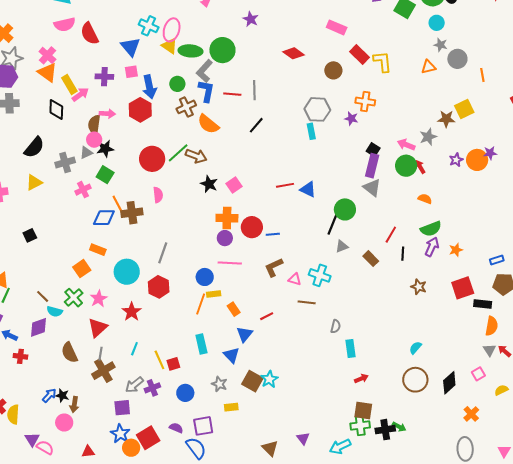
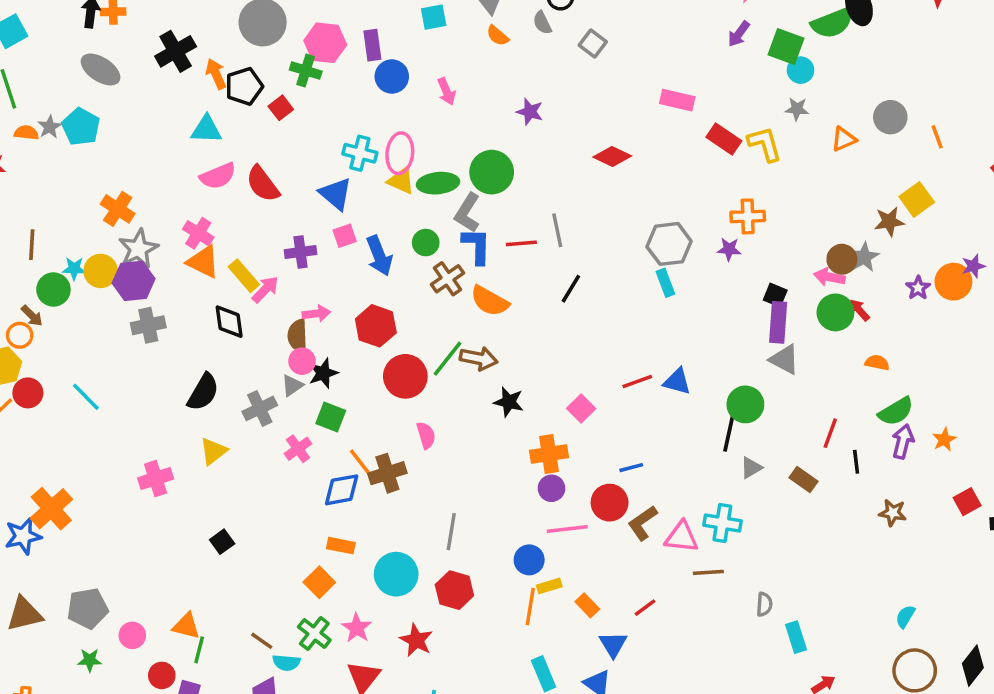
cyan circle: (437, 23) -> (801, 70), moved
gray star: (441, 45) -> (797, 109), moved
brown circle: (333, 70) -> (842, 259), moved
red hexagon: (140, 110) -> (376, 326), moved
pink square: (234, 185) -> (581, 408), moved
red circle: (252, 227) -> (610, 503), moved
pink triangle: (295, 279) -> (681, 537), size x1.5
red square: (463, 288) -> (967, 502), size x0.7

